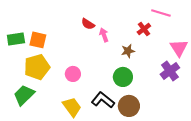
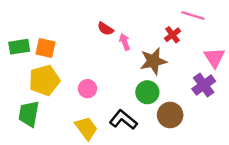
brown star: (128, 51) -> (153, 61), size x1.6
green trapezoid: (24, 95) -> (29, 114), turned -35
brown circle: (129, 106) -> (170, 115), moved

